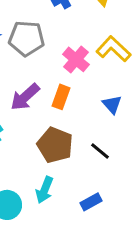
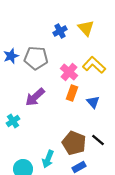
orange rectangle: (61, 97) -> (72, 93), moved
brown pentagon: (55, 145) -> (74, 143), moved
black line: (100, 151) -> (98, 140), moved

